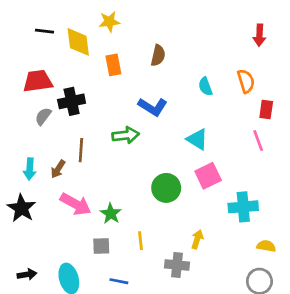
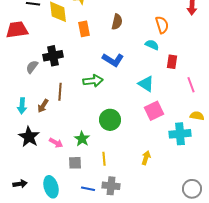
red trapezoid: (38, 81) -> (17, 30), moved
orange semicircle: (246, 81) -> (162, 25), moved
cyan semicircle: (205, 87) -> (152, 45), turned 136
red rectangle: (266, 110) -> (172, 62), moved
green circle: (166, 188) -> (110, 120), moved
pink arrow: (76, 204) -> (56, 143), moved, size x0.6
black star: (22, 208) -> (29, 137), moved
yellow semicircle: (266, 246) -> (197, 116), moved
gray cross: (177, 265) -> (111, 186), moved

